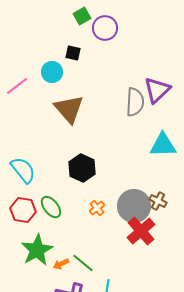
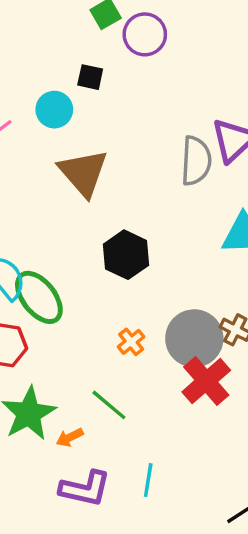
black hexagon: (82, 168) -> (126, 255), moved
green ellipse: (51, 207) -> (39, 297), moved, size x1.4
green line: (83, 263) -> (109, 405), moved

